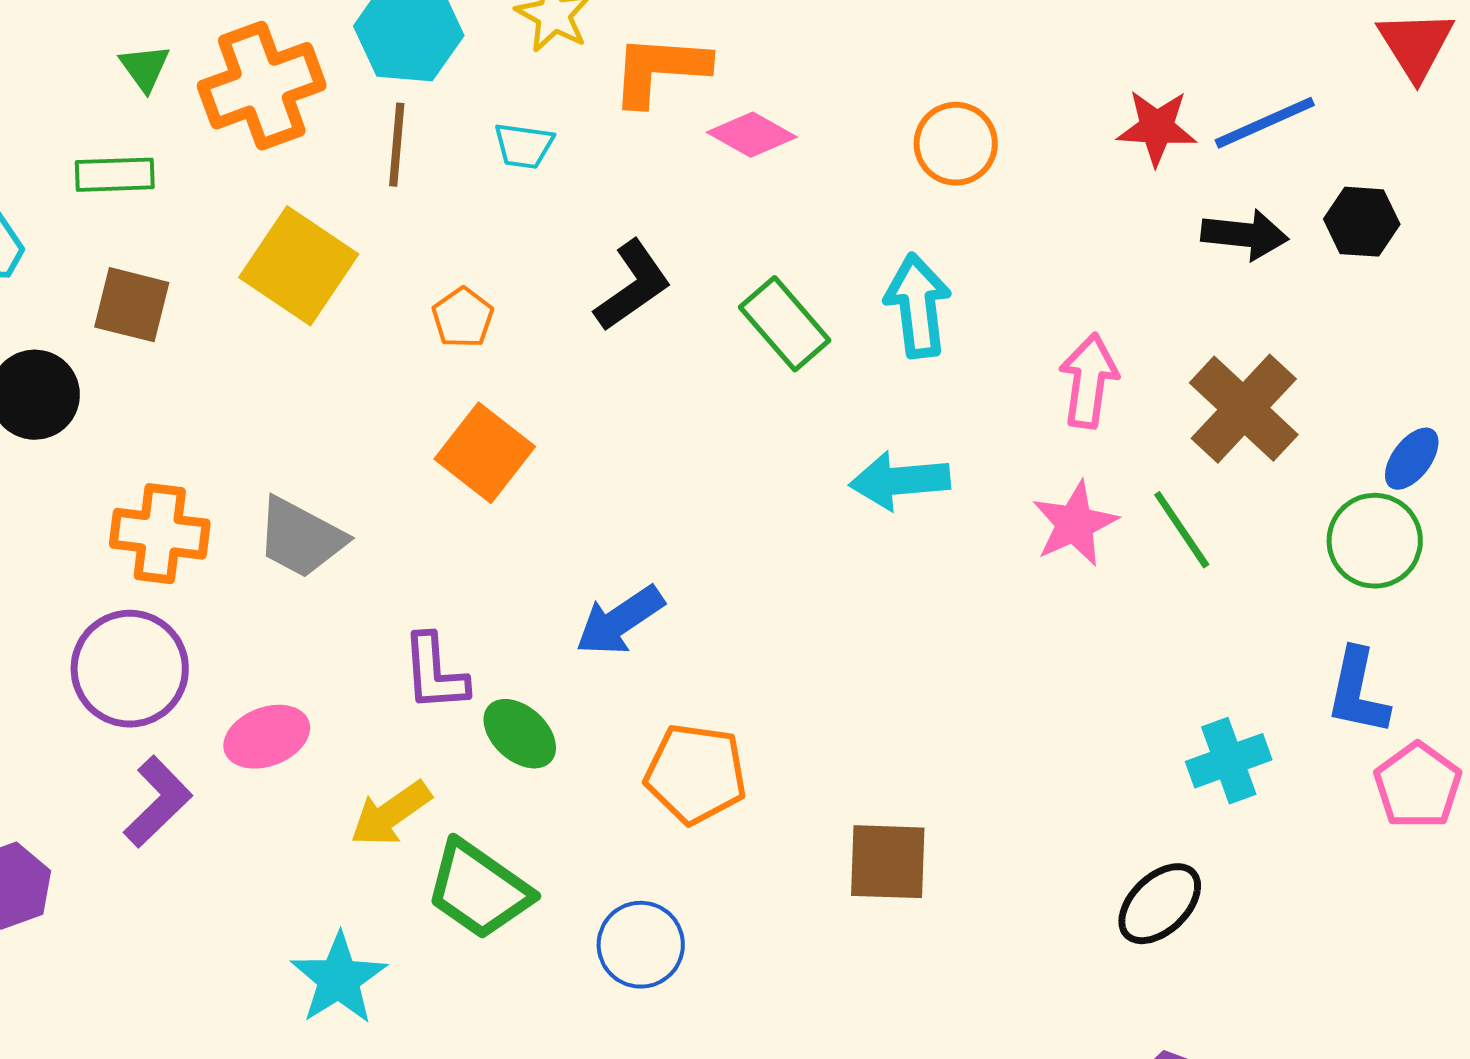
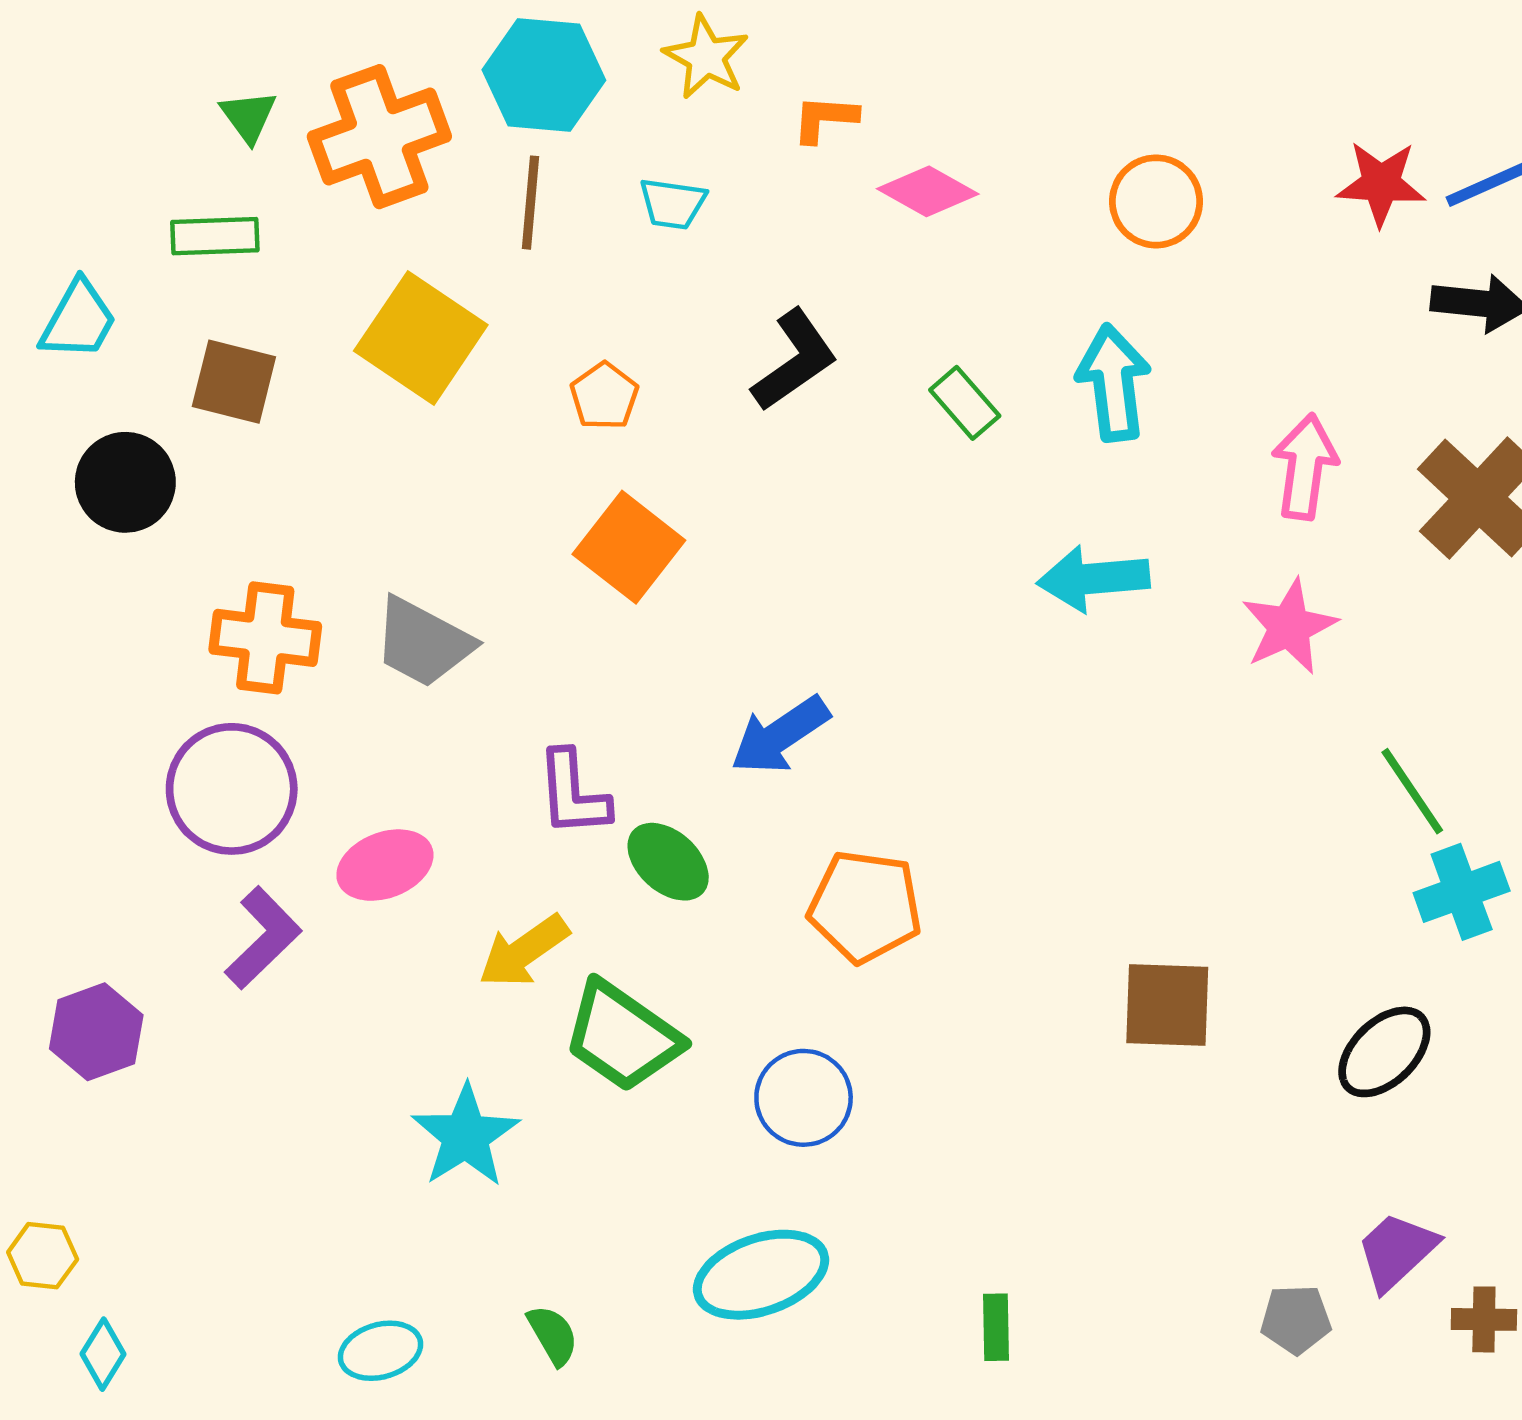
orange L-shape: (660, 70) -> (825, 119), size x0.6
green rectangle: (785, 324) -> (965, 403), size x0.7
green line: (1182, 530) -> (1412, 791), moved
brown square: (888, 862) -> (1167, 1005), moved

